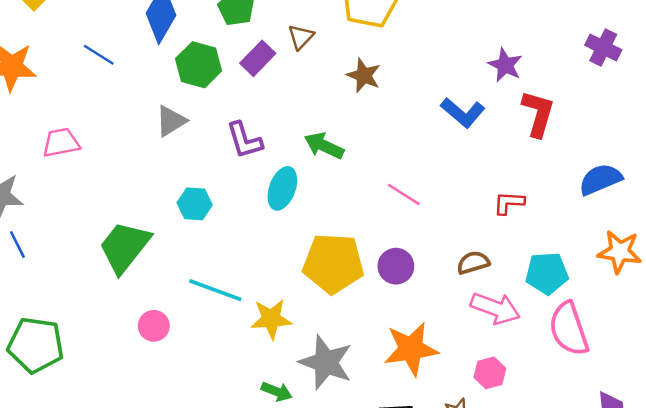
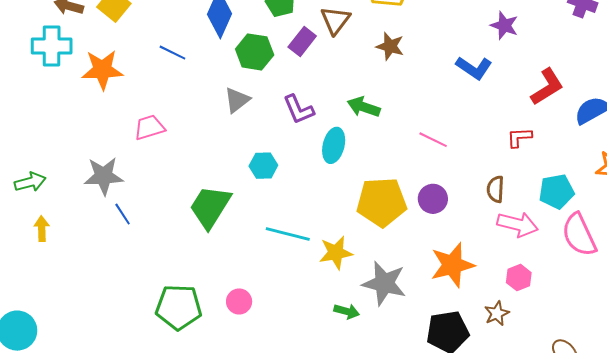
brown triangle: (301, 37) -> (335, 20), size x1.4
red L-shape: (538, 114) -> (547, 87), moved, turned 48
brown semicircle: (473, 263) -> (495, 189), turned -64
pink circle: (154, 326) -> (239, 301), moved
green pentagon: (36, 345) -> (179, 307), moved

